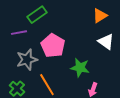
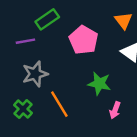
orange triangle: (100, 16) -> (124, 21), turned -35
pink pentagon: (53, 46) -> (84, 40), moved

